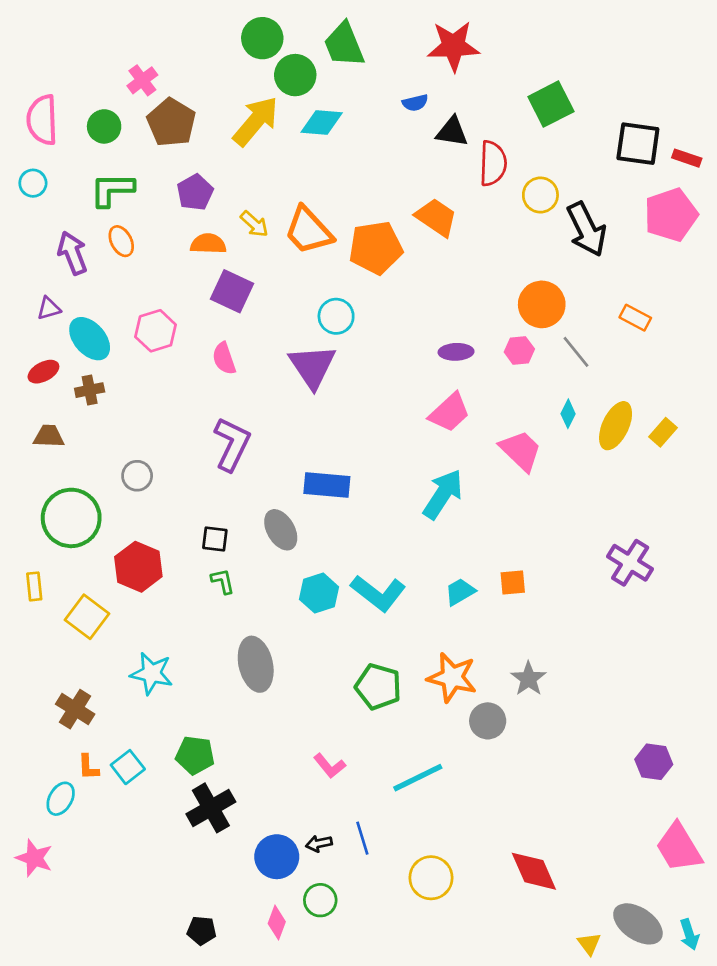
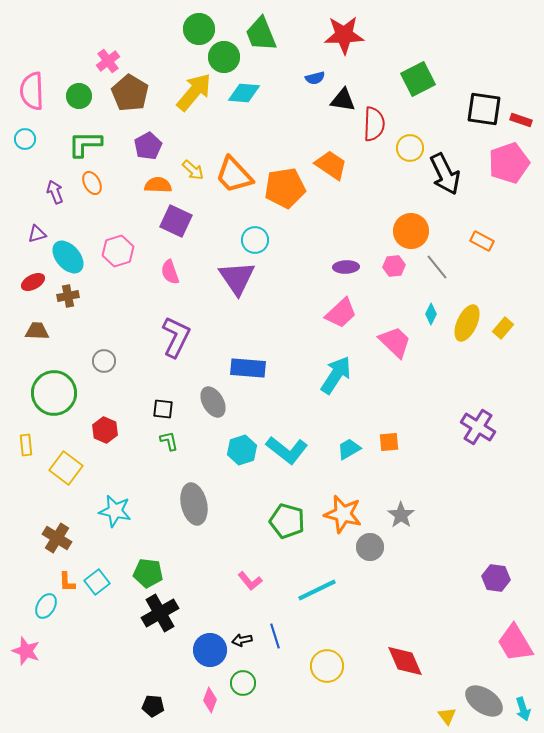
purple arrow: (72, 253) -> (55, 192), size x0.7
red hexagon: (138, 567) -> (105, 430), size x0.7

